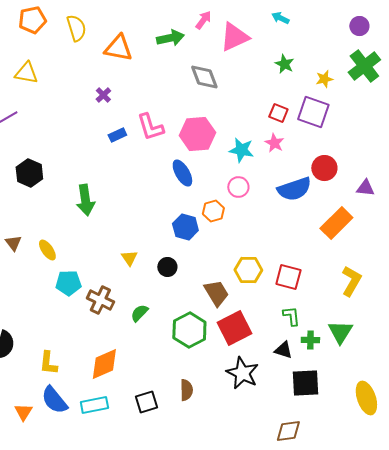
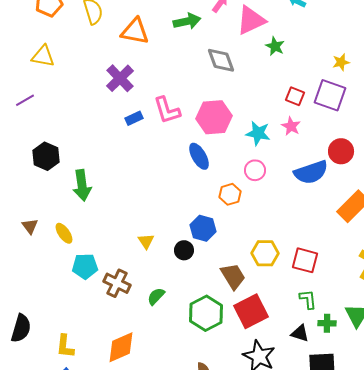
green star: (284, 64) -> (275, 46), moved
purple cross: (103, 95) -> (120, 78), size x1.8
green arrow: (85, 200) -> (82, 185), moved
blue hexagon: (185, 227) -> (203, 228), moved

